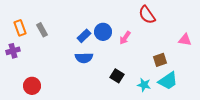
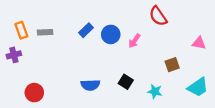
gray rectangle: (42, 30) -> (45, 32), turned -64
blue rectangle: (84, 36) -> (86, 30), moved
blue semicircle: (84, 58) -> (90, 85), moved
cyan trapezoid: (168, 81) -> (198, 87), moved

